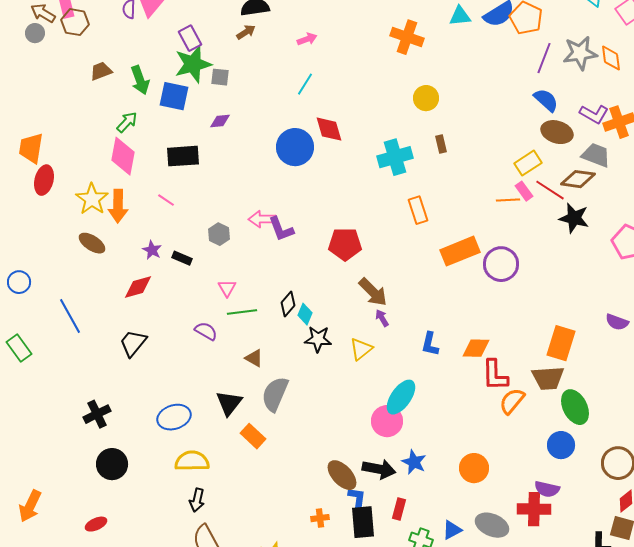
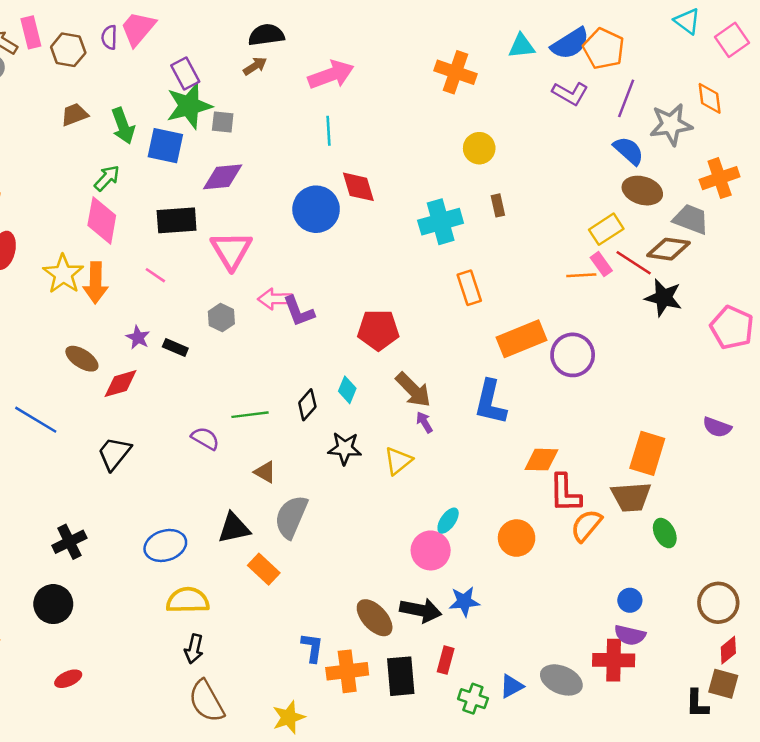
brown hexagon: (75, 22) -> (68, 50), moved
pink arrow: (307, 39) -> (331, 75), size x1.8
gray star: (580, 53) -> (671, 125), moved
cyan line: (305, 84) -> (328, 131), turned -35
purple L-shape: (594, 114) -> (570, 93), moved
purple diamond: (220, 121) -> (223, 177), size x1.6
brown ellipse: (92, 243) -> (82, 359), moved
pink triangle: (227, 288) -> (231, 250), moved, size x1.8
cyan diamond: (305, 314) -> (347, 390), moved
blue line: (70, 316) -> (36, 420), turned -30
blue L-shape: (430, 344) -> (490, 402), moved, size x1.5
cyan ellipse: (401, 397) -> (448, 521), size x0.6
black triangle: (229, 403) -> (234, 528), turned 40
green ellipse: (575, 407) -> (665, 533), size x0.7
blue circle: (561, 445) -> (630, 600), moved, size x0.7
blue star: (414, 462) -> (464, 602), turned -30
black circle: (112, 464) -> (53, 604), moved
orange circle: (474, 468) -> (517, 538), moved
blue L-shape: (357, 499) -> (312, 648), moved
orange cross: (320, 518) -> (347, 671), size x1.8

